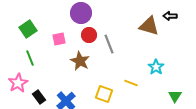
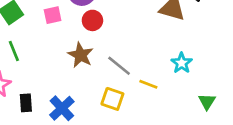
pink square: (59, 39) -> (53, 15), moved
gray line: (109, 44) -> (119, 66), moved, turned -30
black rectangle: (39, 97) -> (26, 103), turned 32

